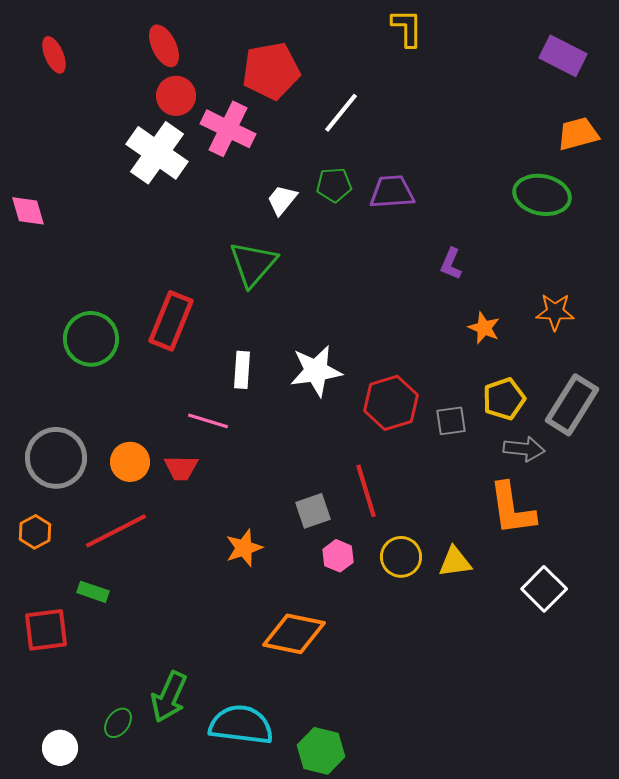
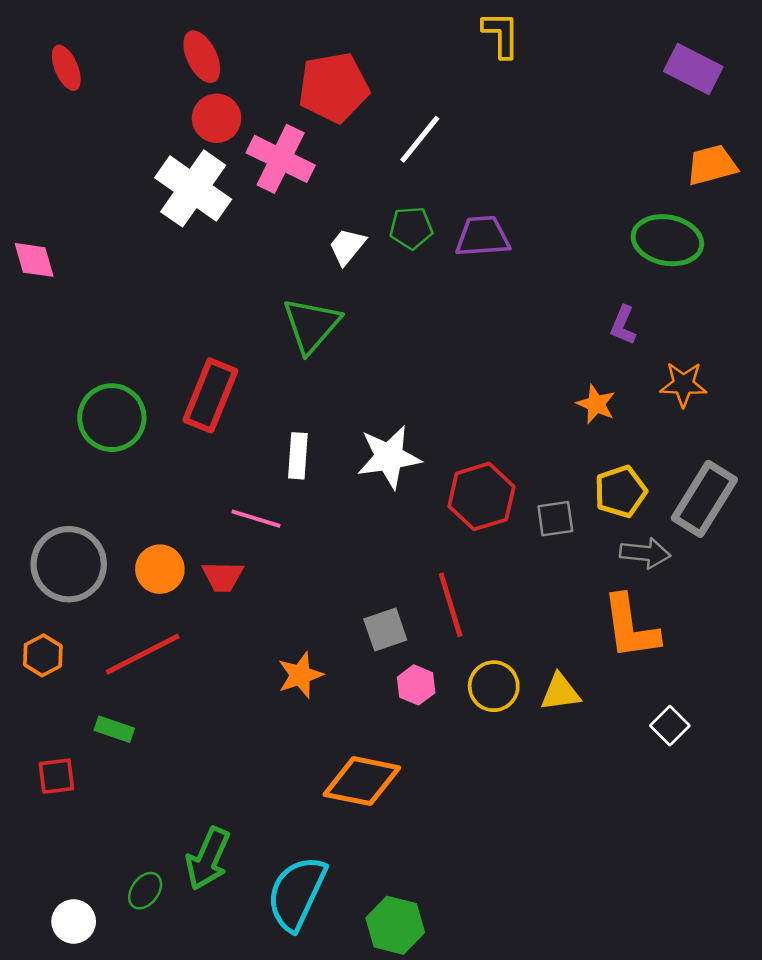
purple L-shape: (451, 264) -> (623, 325), moved
white square: (544, 589) -> (670, 726), size x0.7
red square: (46, 630) -> (56, 776), size x0.7
cyan semicircle: (241, 725) -> (297, 893), turned -72

